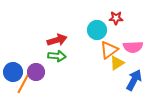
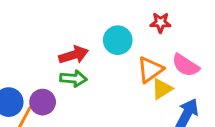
cyan circle: (97, 30) -> (118, 40), moved
pink semicircle: (133, 47) -> (186, 65), turned 36

